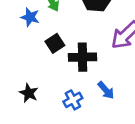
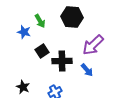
blue arrow: (106, 90) -> (87, 70), moved

